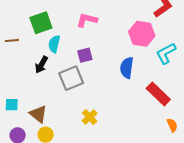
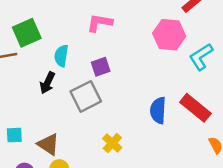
green square: (41, 23) -> (27, 33), moved
blue semicircle: (127, 68) -> (158, 110), moved

